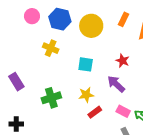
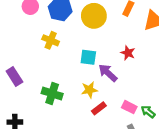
purple arrow: (116, 84) -> (108, 73), moved
green cross: (51, 98) -> (52, 94), turned 36

